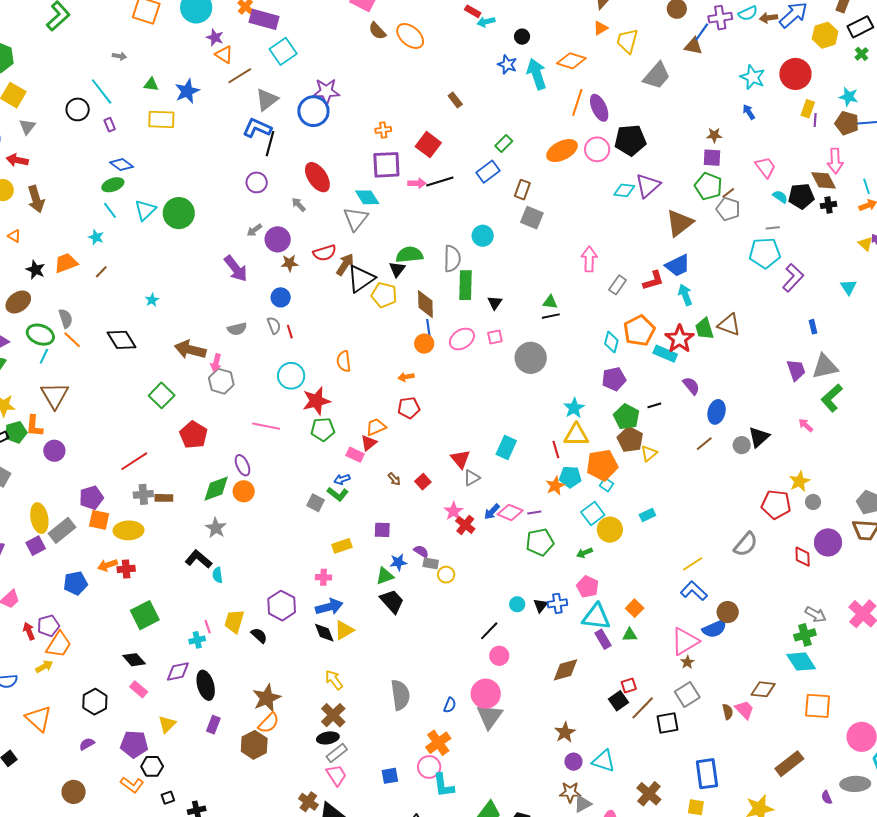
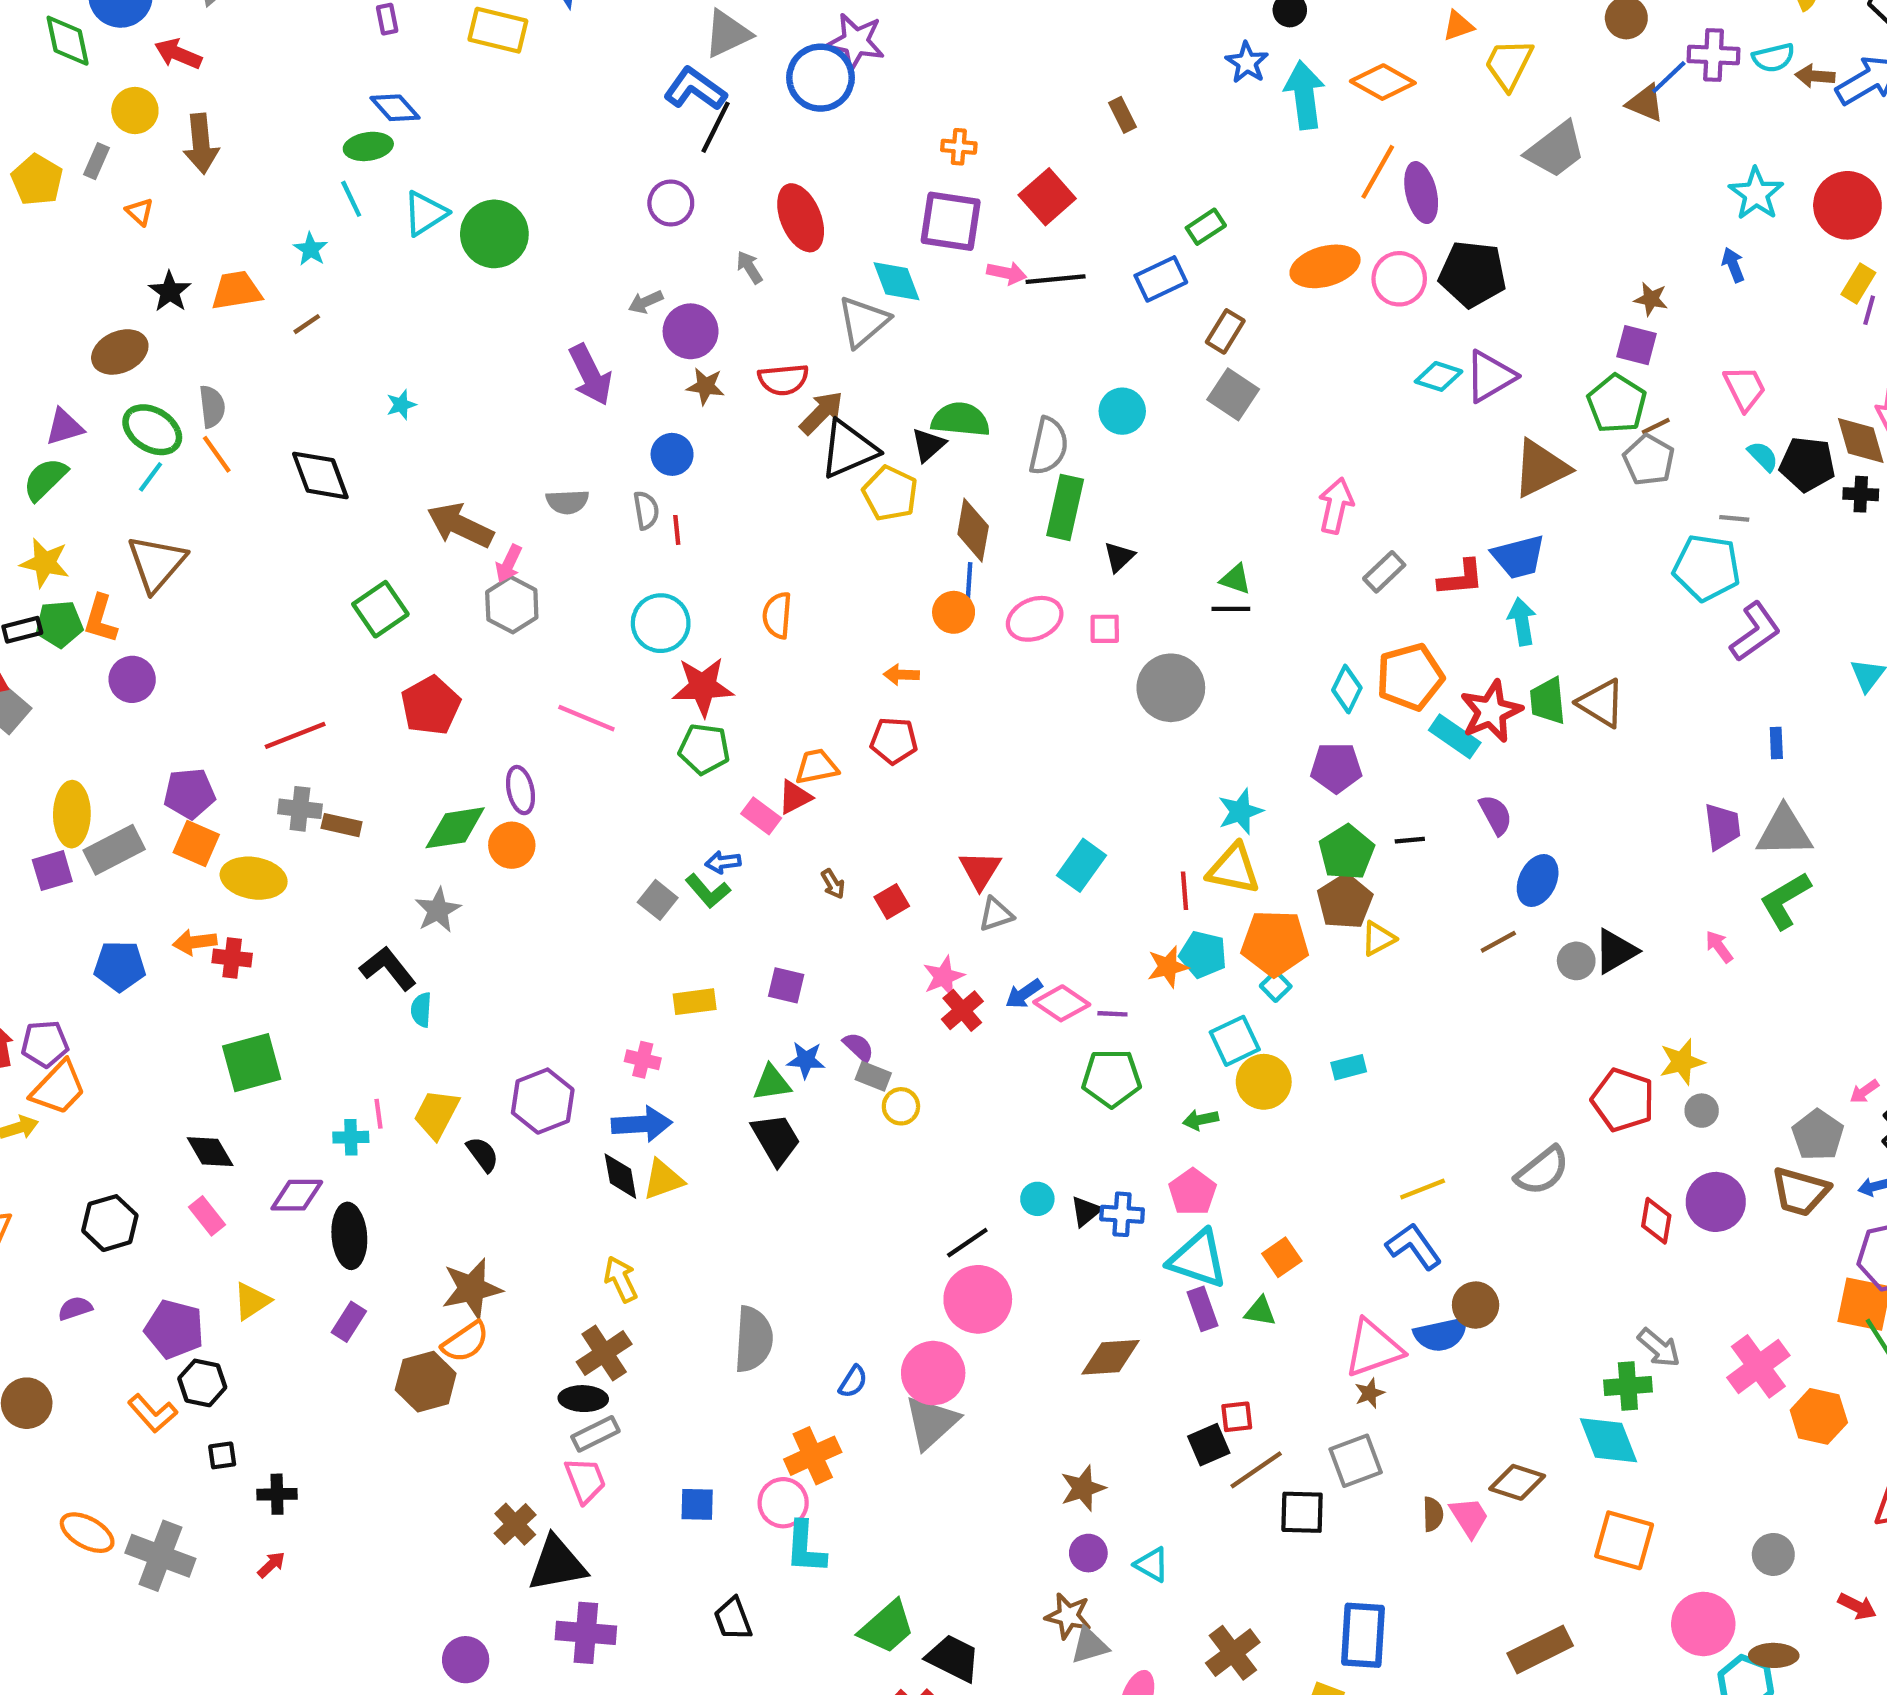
pink circle: (499, 656) -> (978, 1299), size x1.6
cyan triangle: (604, 761) -> (1152, 1565), size x0.7

